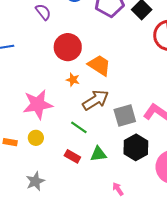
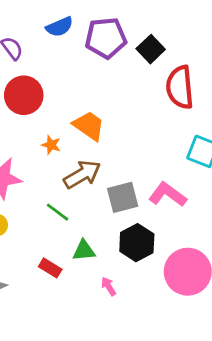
red circle: (68, 47) -> (24, 95), moved
red rectangle: (72, 156) -> (50, 268), moved
pink arrow: (118, 189) -> (109, 286), moved

